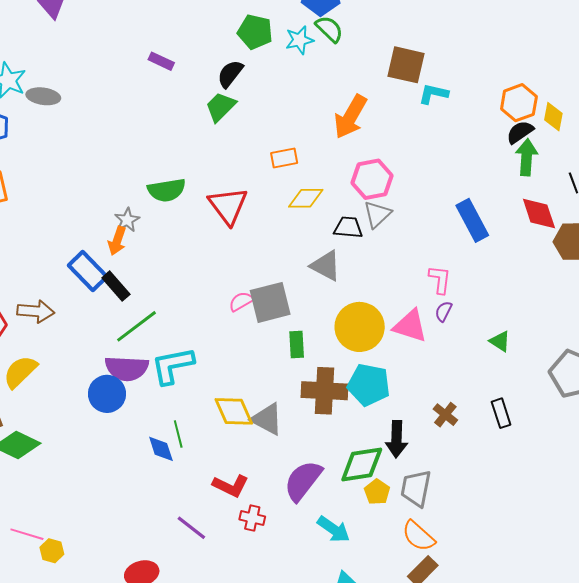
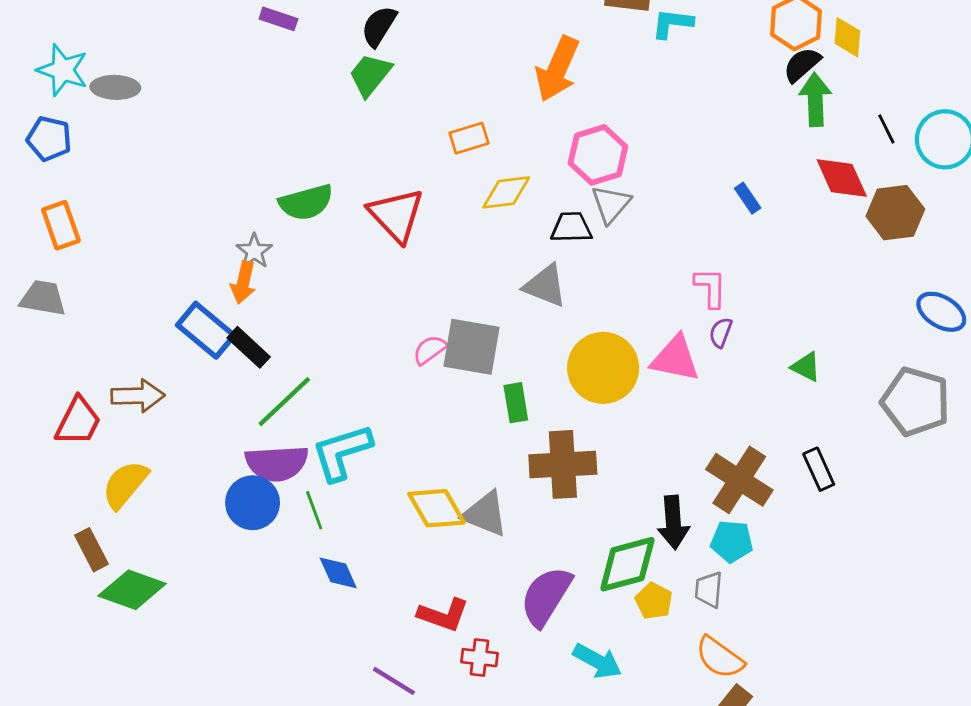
blue rectangle: (472, 220) -> (748, 198), size x0.5
gray square: (270, 302) -> (471, 347), turned 30
cyan pentagon: (369, 385) -> (732, 541), moved, size x0.7
brown cross: (445, 415) -> (739, 480), size x1.8
green line: (178, 434) -> (314, 510), moved
gray trapezoid: (416, 488) -> (709, 590), size x0.7

